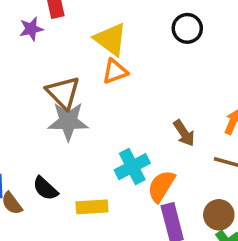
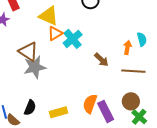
cyan cross: (132, 167) -> (73, 39), moved
orange semicircle: (161, 186) -> (90, 104), moved
black semicircle: (45, 188) -> (30, 108), turned -98

